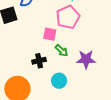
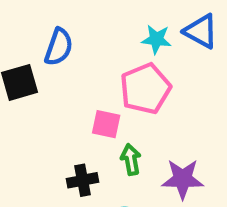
green arrow: (62, 51) -> (131, 159), turned -144

